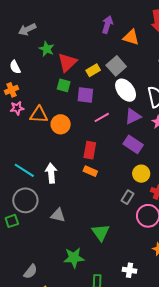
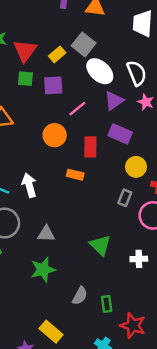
orange circle: (61, 124) -> (55, 135), moved
red rectangle: (90, 150) -> (90, 147), moved
green star: (74, 258) -> (43, 270), moved
white cross: (129, 270) -> (139, 259), moved
gray semicircle: (30, 272) -> (80, 296), moved

